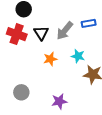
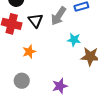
orange star: (50, 59) -> (29, 52), moved

